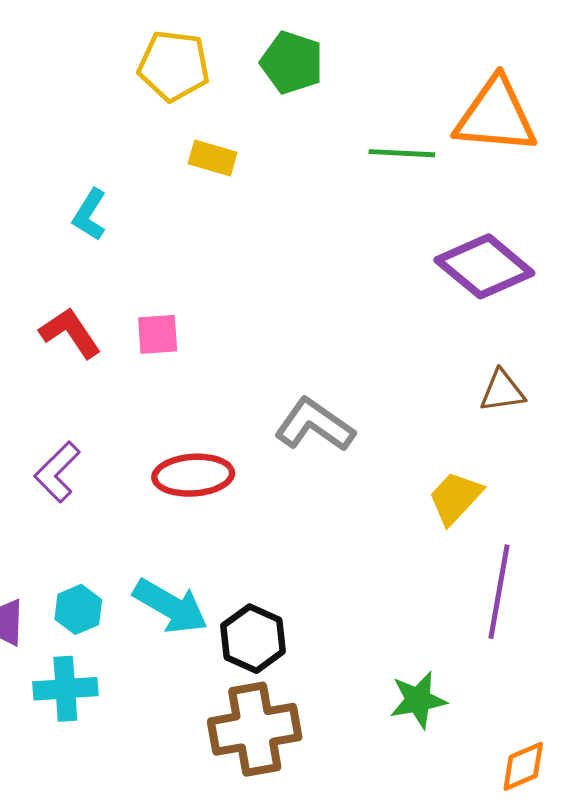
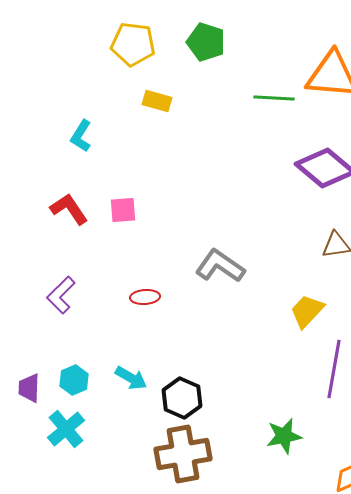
red ellipse: (193, 475) -> (145, 297), size x0.6
cyan arrow: (171, 606) -> (131, 378), size x0.7
cyan cross: (65, 689) -> (66, 429), turned -36

